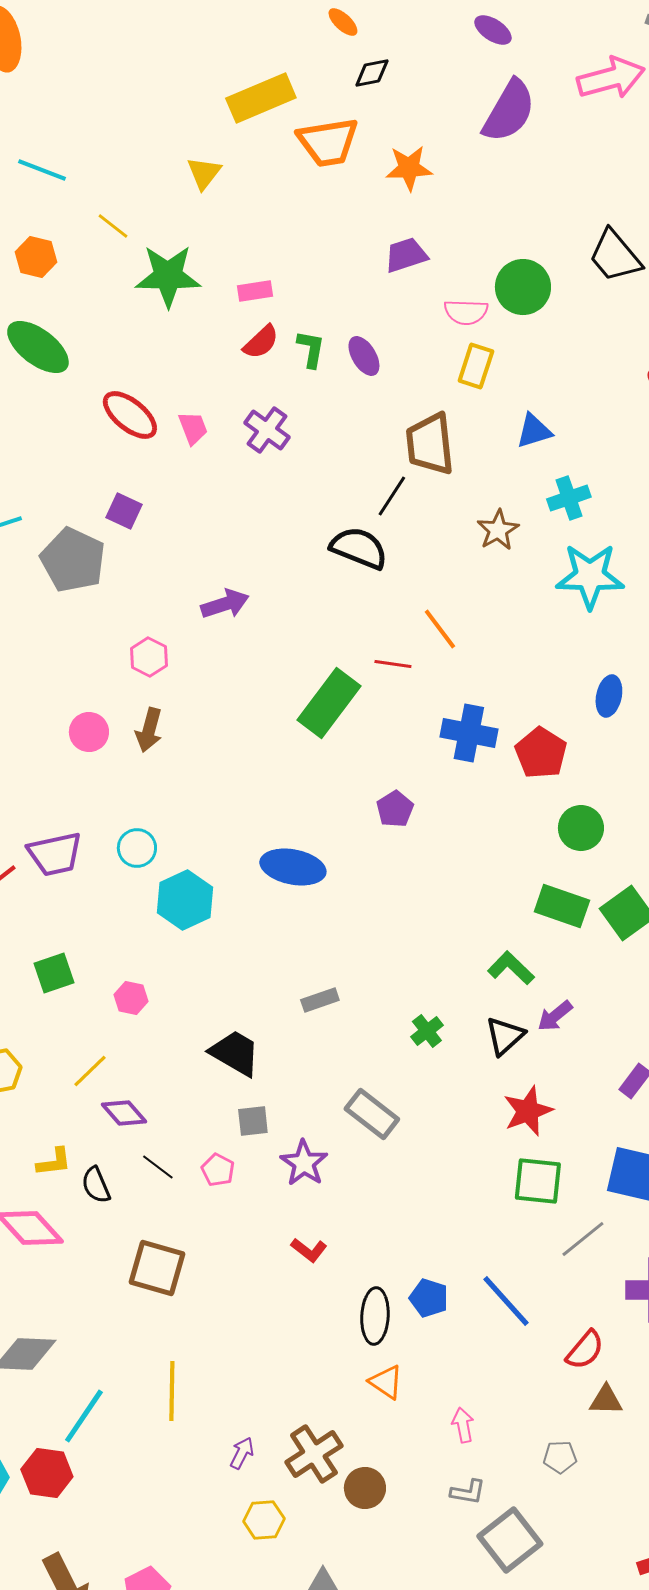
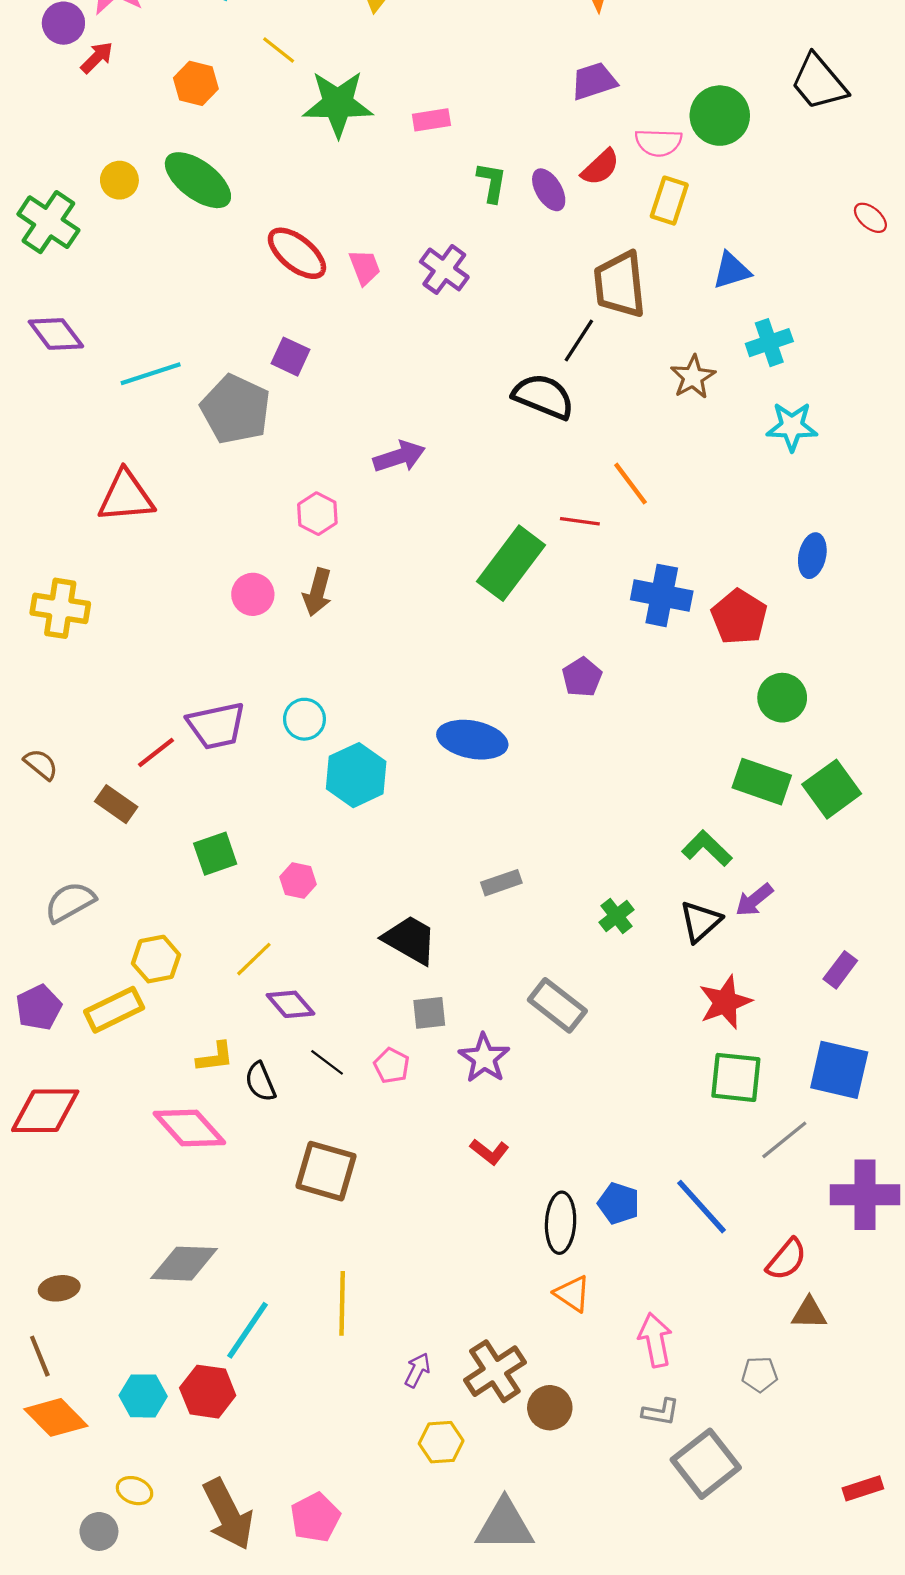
red semicircle: (261, 342) -> (600, 167), moved
cyan star: (590, 576) -> (792, 427), size x0.7
pink arrow: (463, 1425) -> (655, 1340), size x1.4

